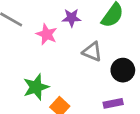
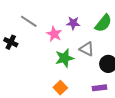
green star: (36, 87) -> (64, 58), moved

